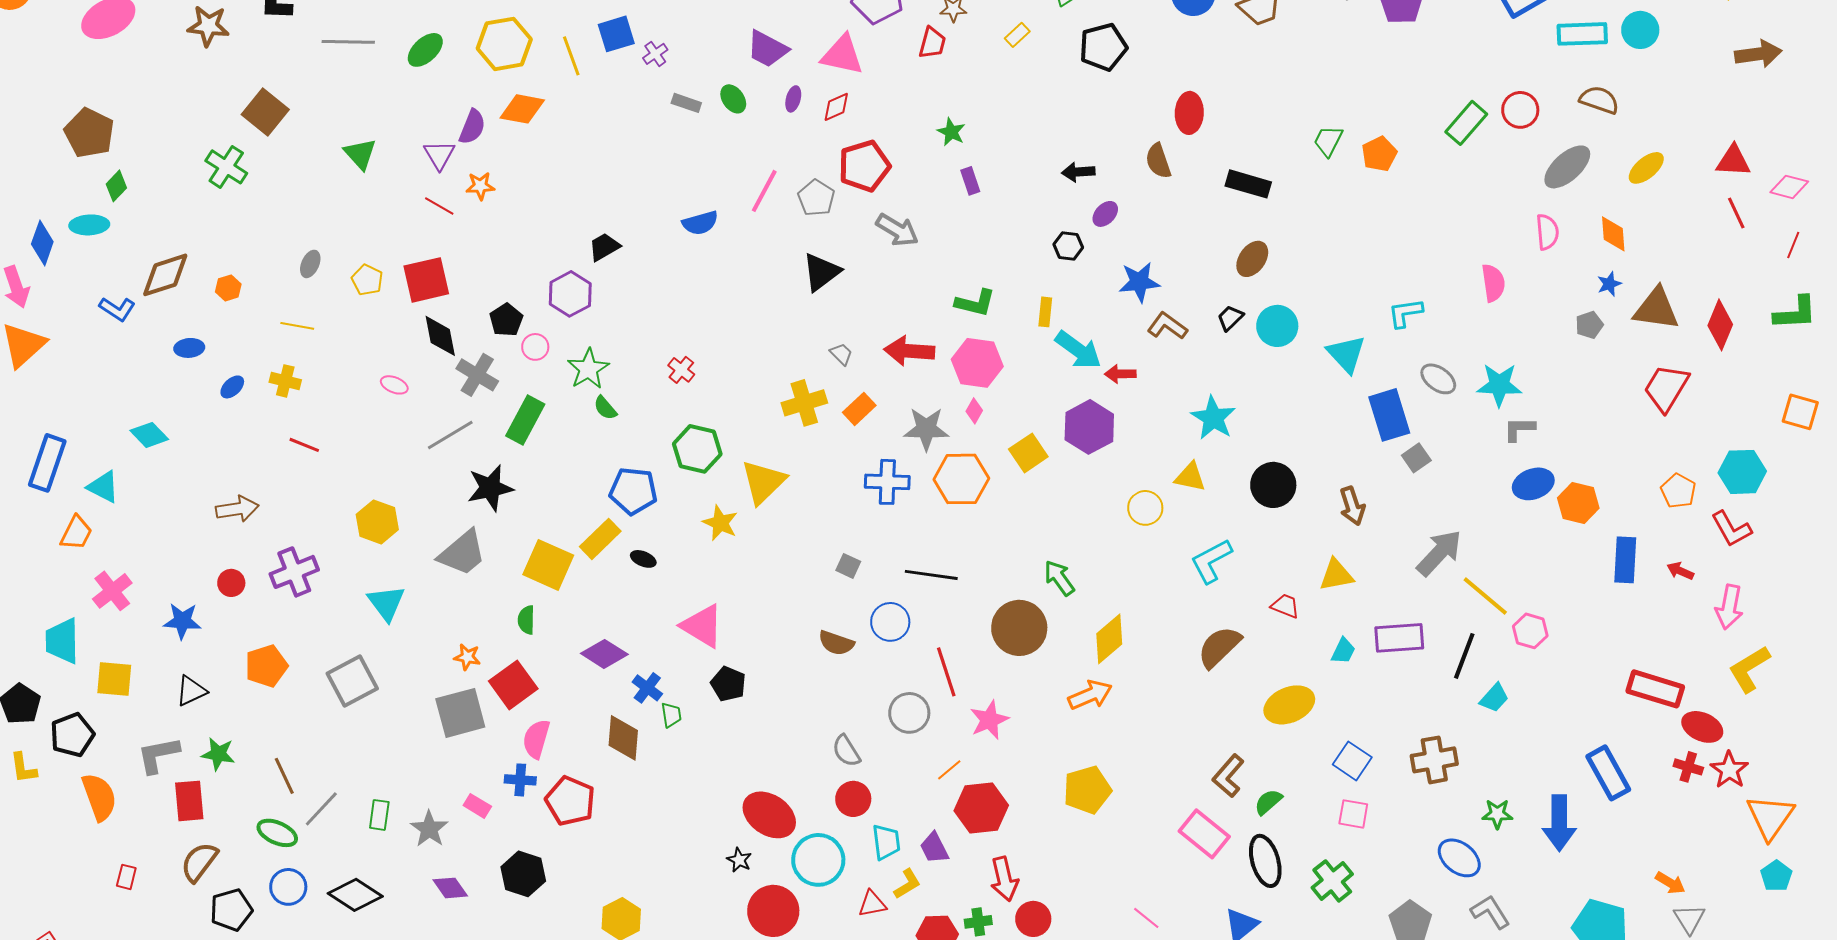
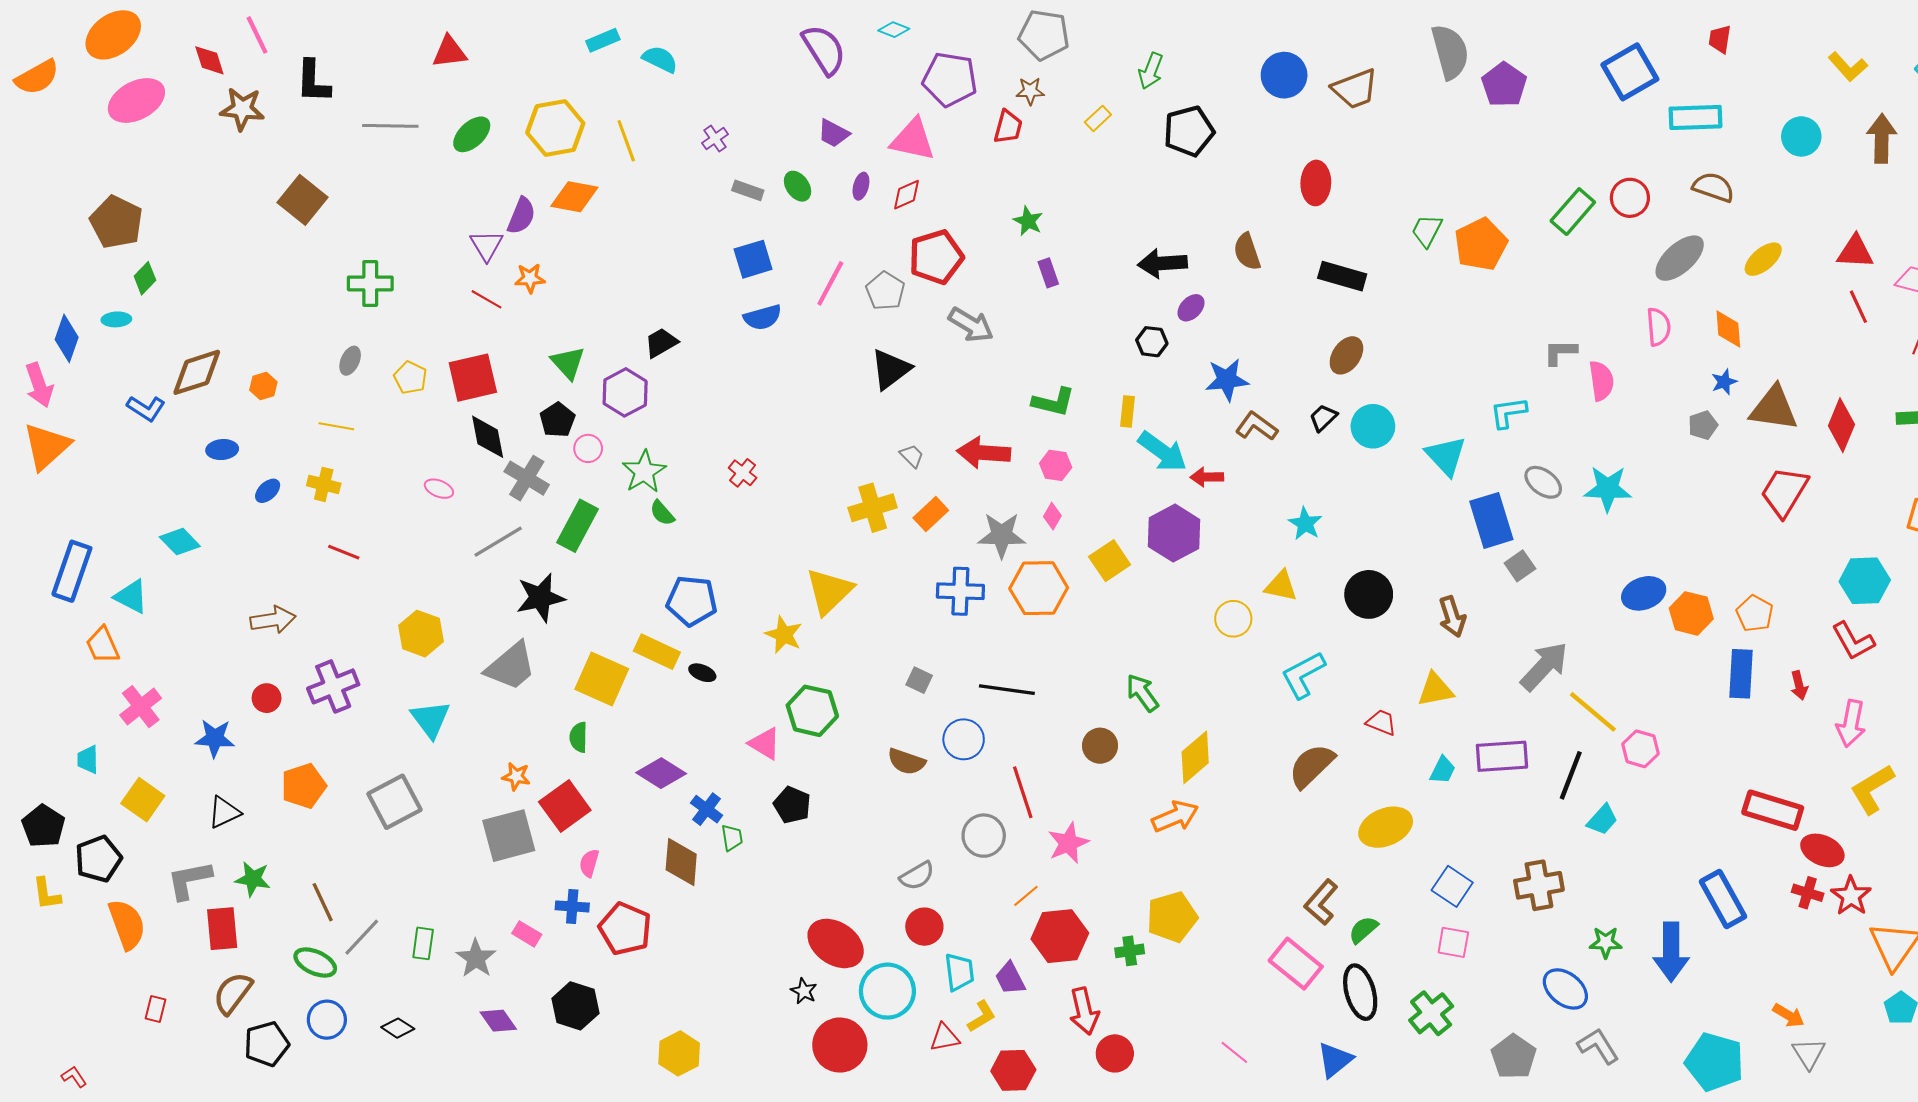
cyan circle: (1640, 30) -> (1801, 136), moved
blue square: (616, 34) -> (753, 259), moved
purple trapezoid: (767, 49) -> (833, 133), size x0.7
brown arrow: (1758, 54) -> (1882, 139), turned -81
red ellipse: (1189, 113) -> (1316, 183), moved
green triangle: (360, 154) -> (568, 363), moved
orange pentagon: (1379, 154) -> (1481, 244), size x1.4
green cross: (226, 167) -> (370, 283), moved, turned -33
black arrow: (1078, 172) -> (1162, 263), size x1.4
cyan ellipse: (89, 225) -> (116, 319), size x0.7
pink hexagon: (977, 363) -> (1056, 465), size x0.6
cyan star: (1213, 418) -> (1305, 524), size x0.7
gray L-shape: (1519, 429) -> (1560, 352), moved
green hexagon: (697, 449) -> (812, 711), moved
orange pentagon: (1678, 491) -> (1755, 613), moved
orange trapezoid: (76, 533) -> (103, 645), turned 129
yellow rectangle: (600, 539) -> (657, 652), turned 69
red arrow: (1680, 571) -> (1799, 685), turned -128
pink triangle: (702, 626) -> (765, 744), size x0.7
brown circle: (1019, 628) -> (1100, 746), size x0.6
cyan trapezoid: (62, 641) -> (88, 759), size x0.6
yellow square: (114, 679) -> (143, 800), turned 30
pink semicircle: (536, 739) -> (589, 863), size x0.7
gray semicircle: (846, 751) -> (917, 876), turned -88
black diamond: (355, 895) -> (398, 1028), size x0.6
green cross: (978, 922) -> (1130, 951), moved

